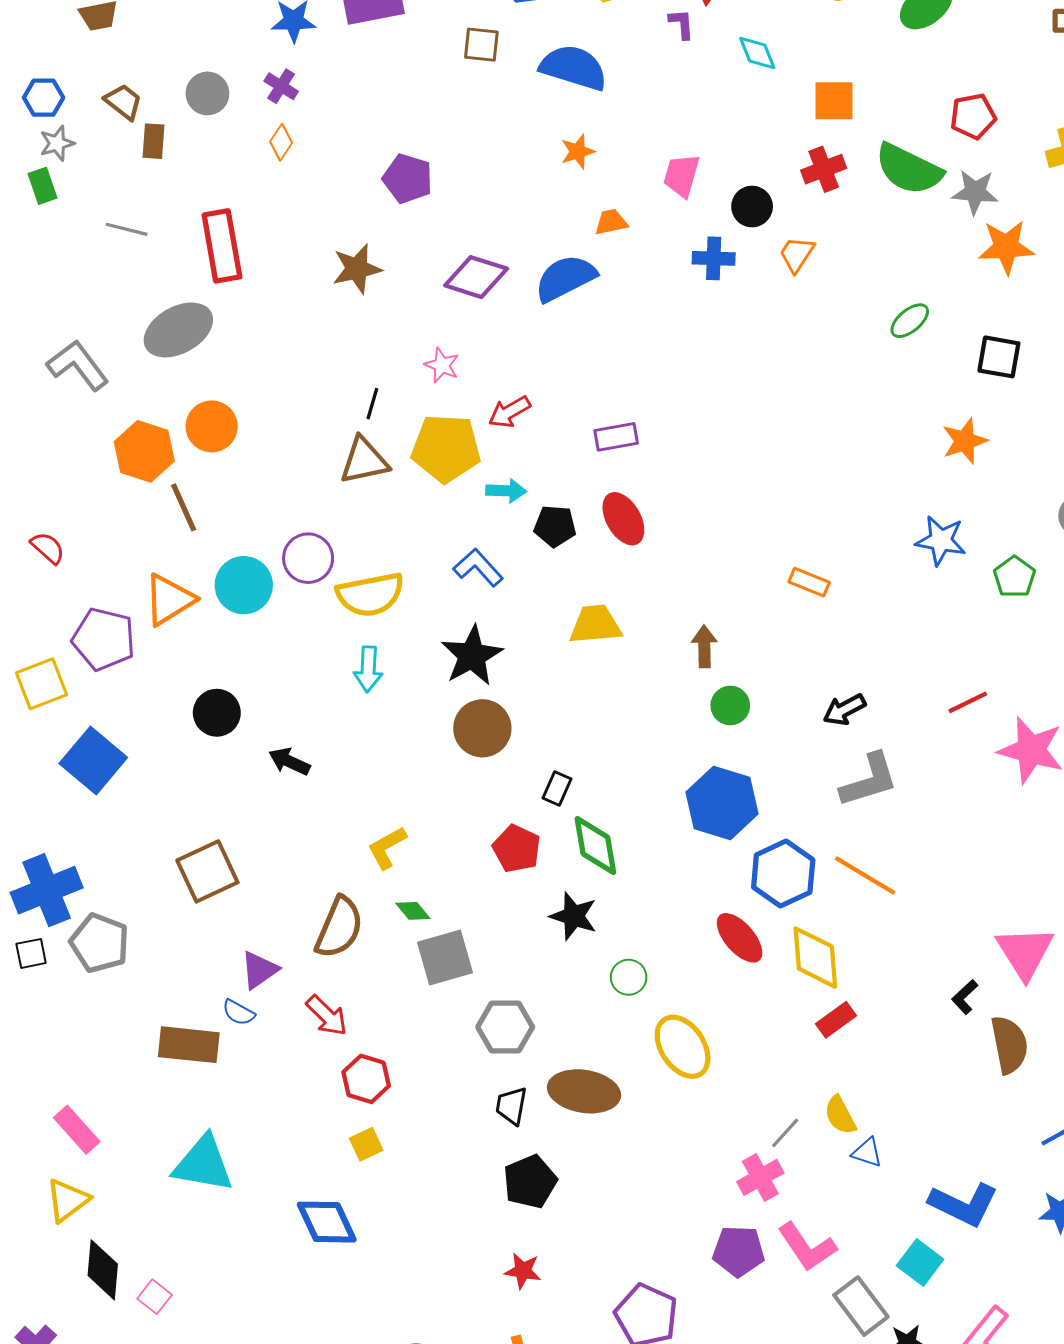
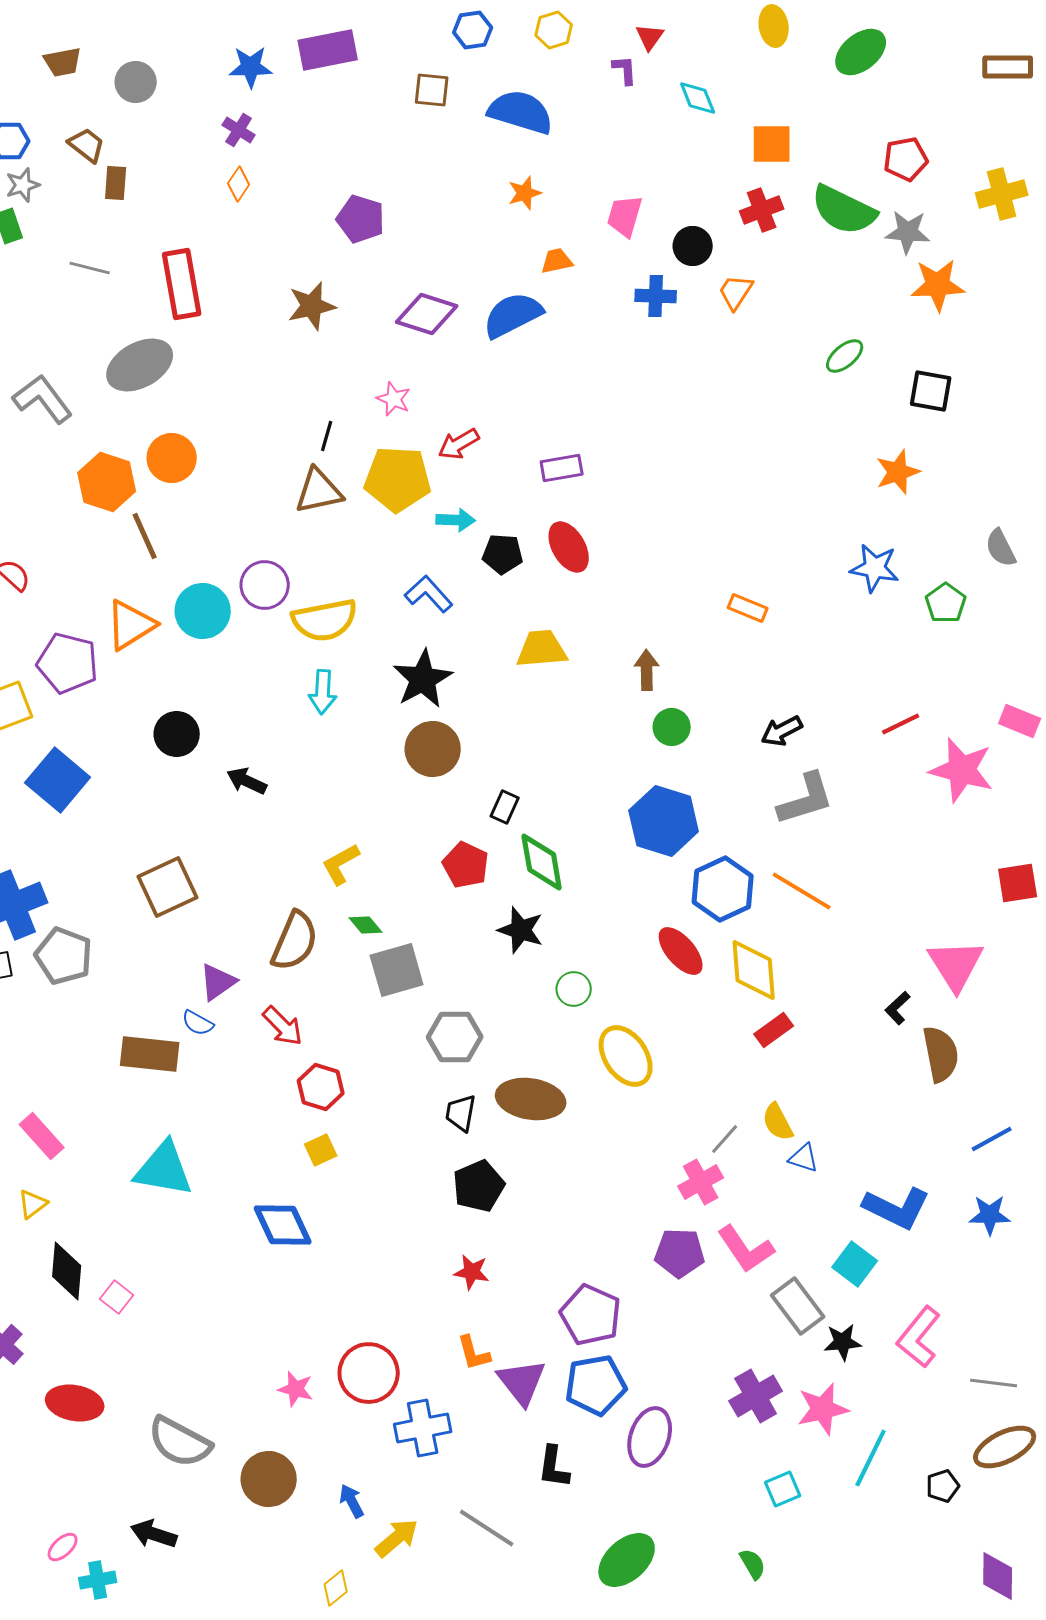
gray circle: (207, 93) -> (136, 82), moved
yellow triangle: (67, 1200) -> (33, 1204), size x0.7

